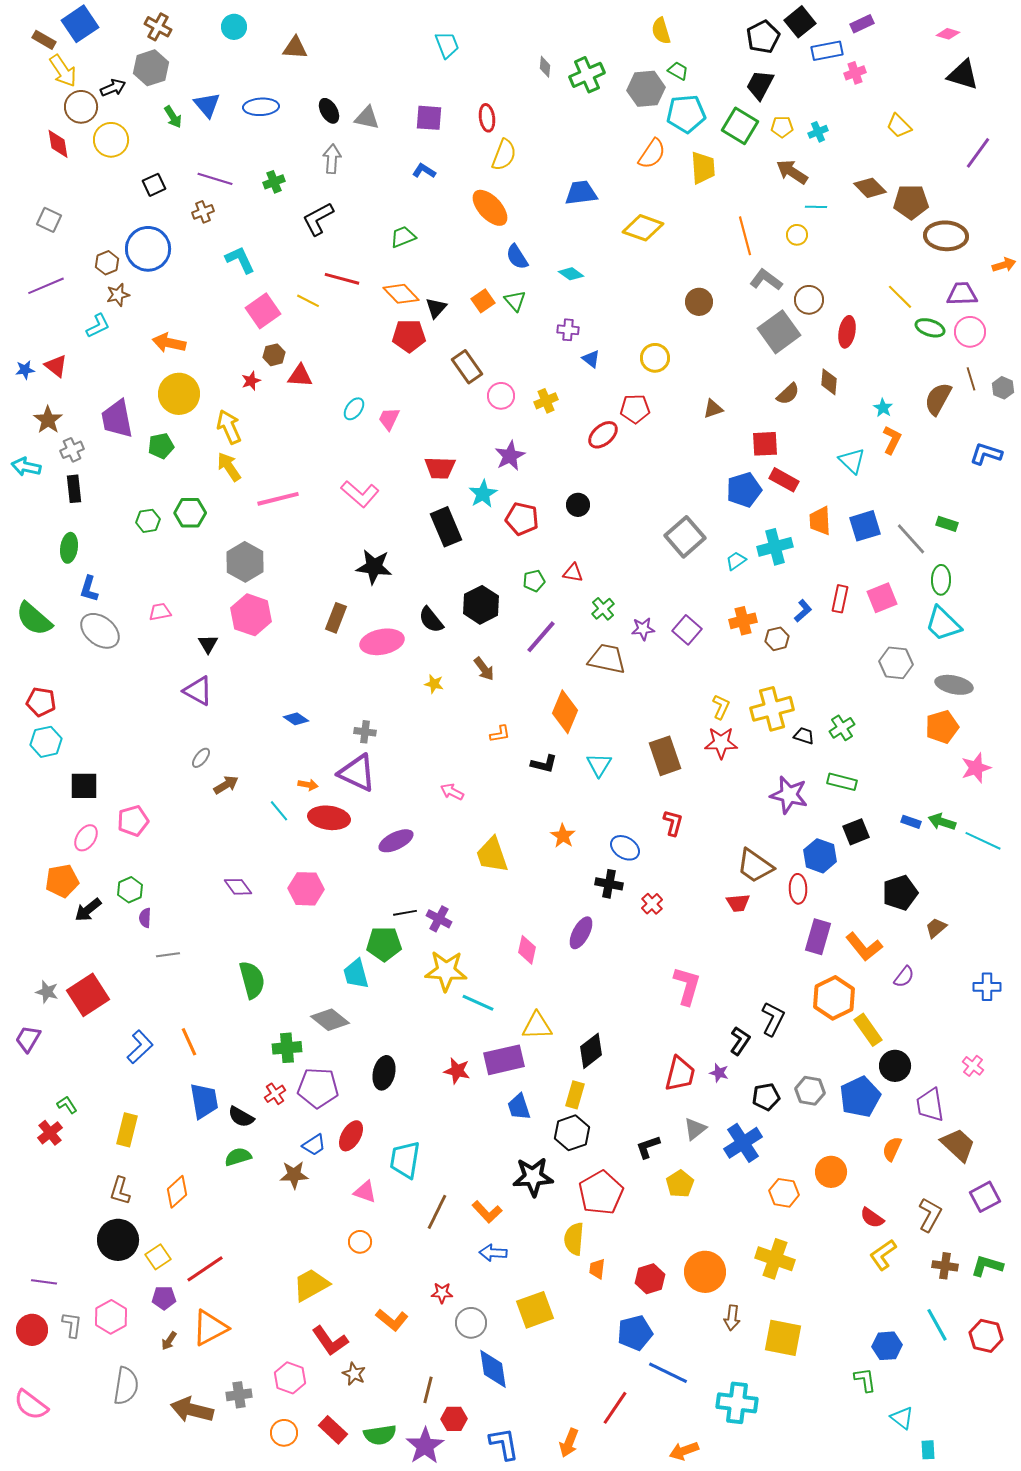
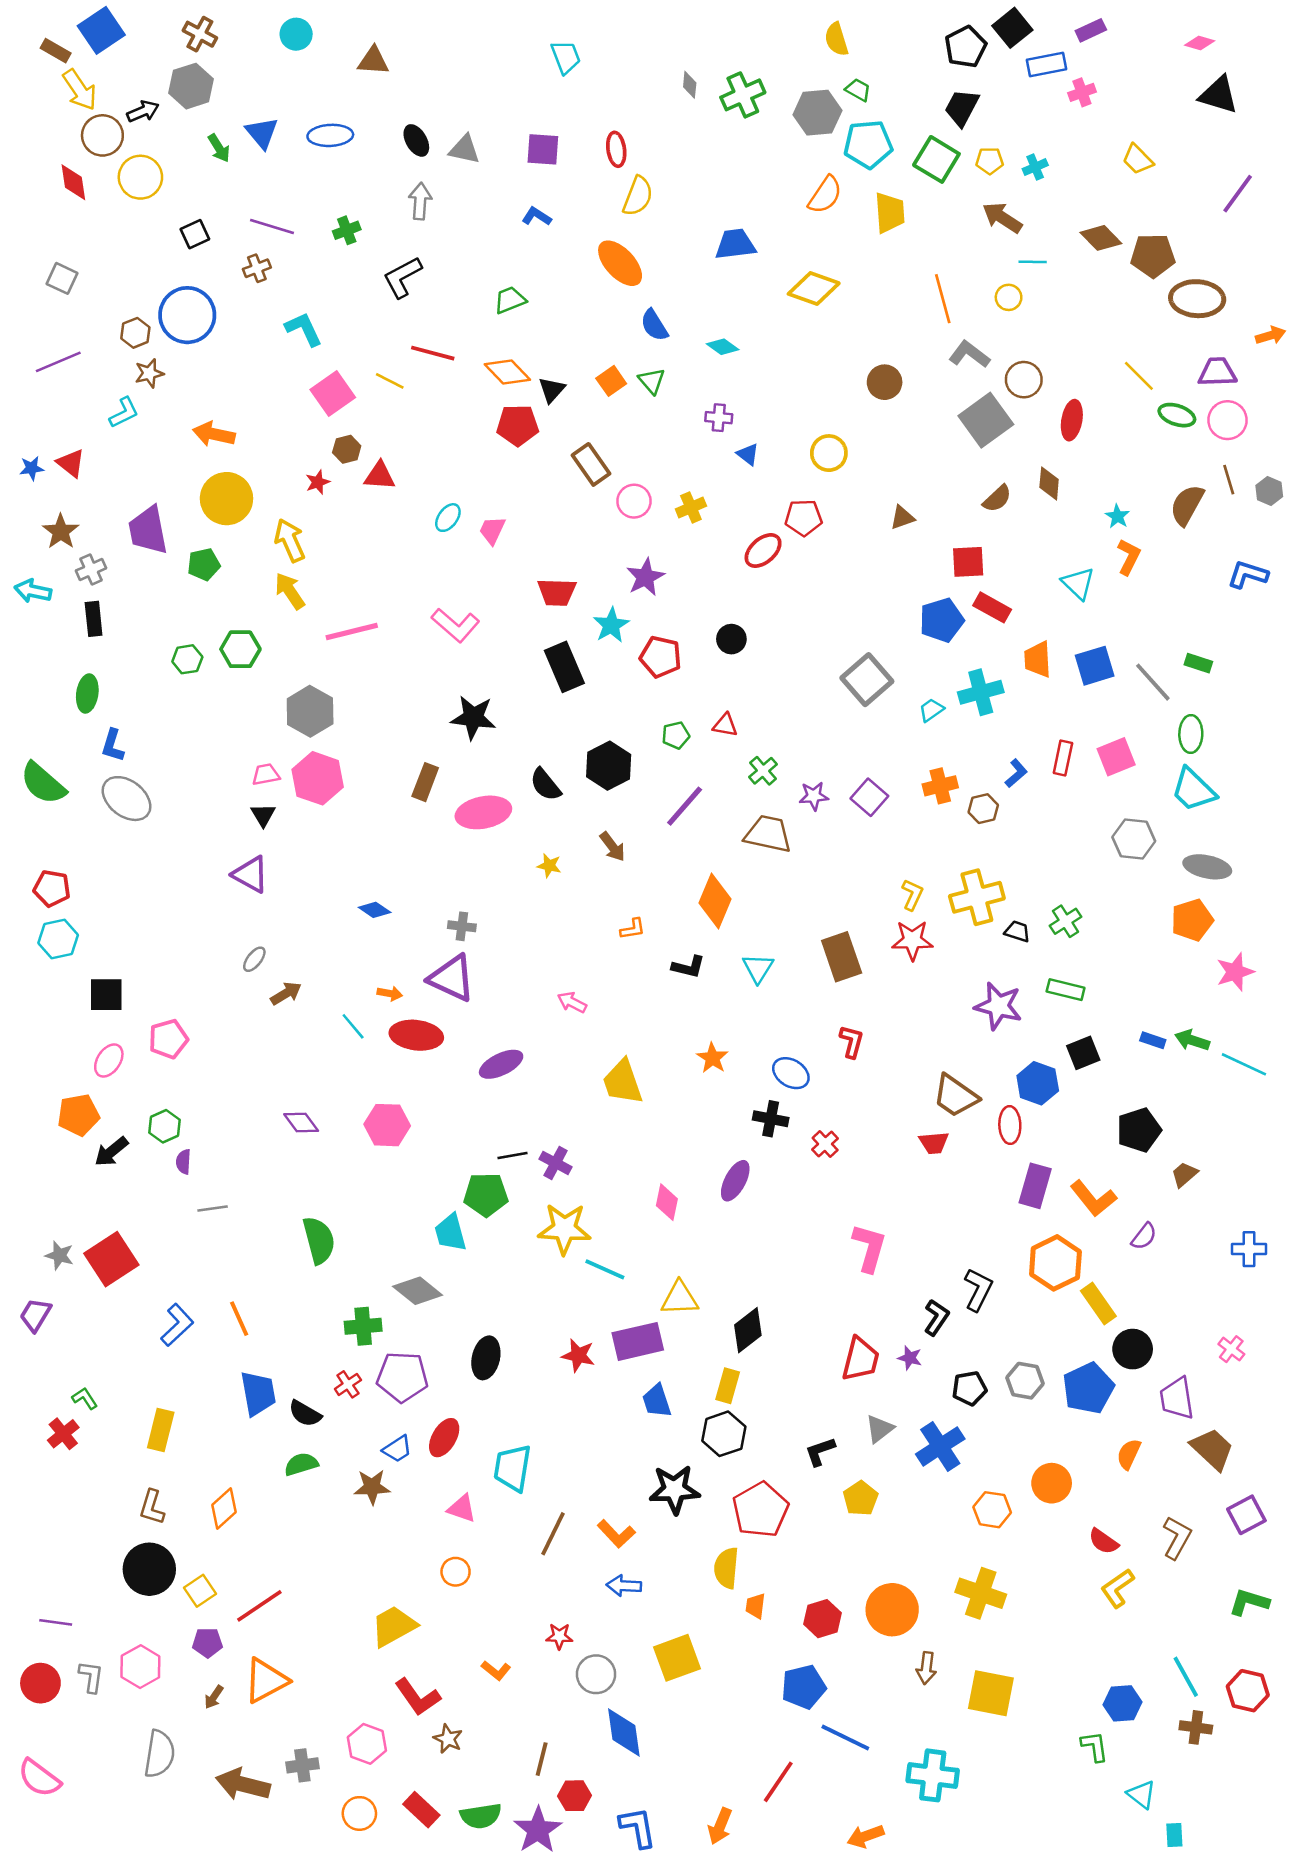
pink trapezoid: (160, 612) -> (266, 774), moved
brown cross: (945, 1266) -> (1196, 1727), moved
orange L-shape: (392, 1320) -> (496, 1670), size x0.7

